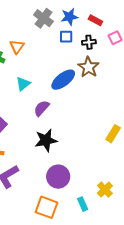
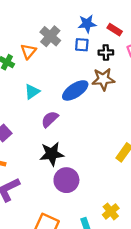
gray cross: (43, 18) -> (50, 36), moved
brown star: (88, 67) -> (103, 79), turned 30
purple circle: (58, 177) -> (66, 180), moved

